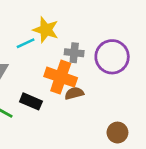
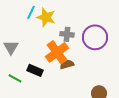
cyan line: (26, 43) -> (31, 12), moved, turned -40
orange cross: (61, 77) -> (57, 52), turned 35

